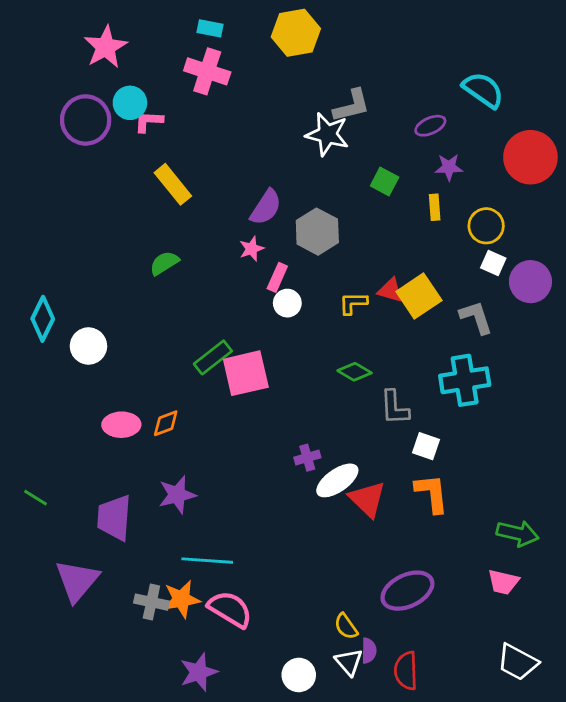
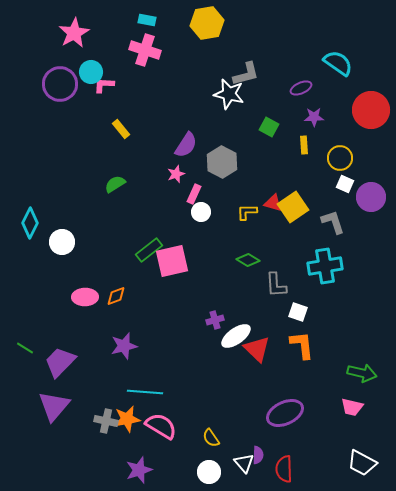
yellow rectangle: (173, 184) -> (121, 129), size x0.7
purple trapezoid: (114, 518) -> (60, 362), moved, turned 40
yellow semicircle: (346, 626) -> (211, 438), moved

